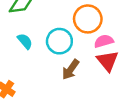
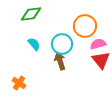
brown arrow: (71, 69) -> (60, 61), moved, turned 126

